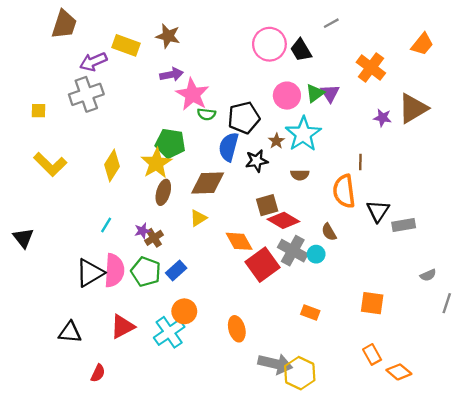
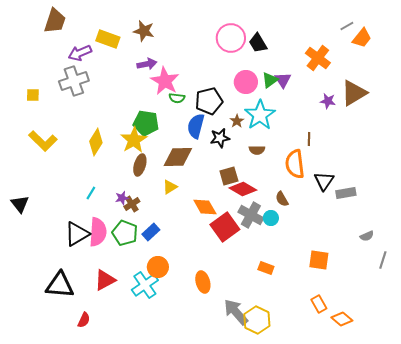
gray line: (331, 23) -> (347, 26), moved
black triangle: (70, 332) -> (60, 285), size x1.4
gray arrow: (275, 364) -> (236, 312), turned -144

